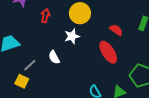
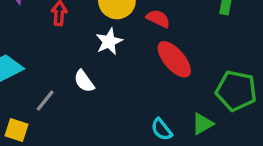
red semicircle: (116, 30) -> (158, 19), moved
yellow square: (22, 81) -> (17, 130), moved

